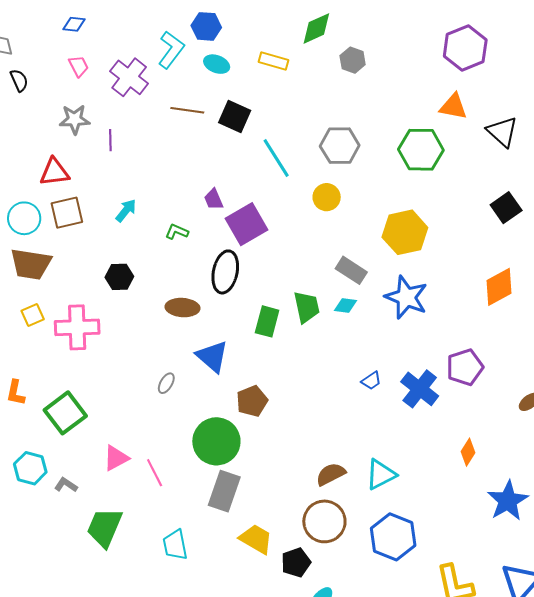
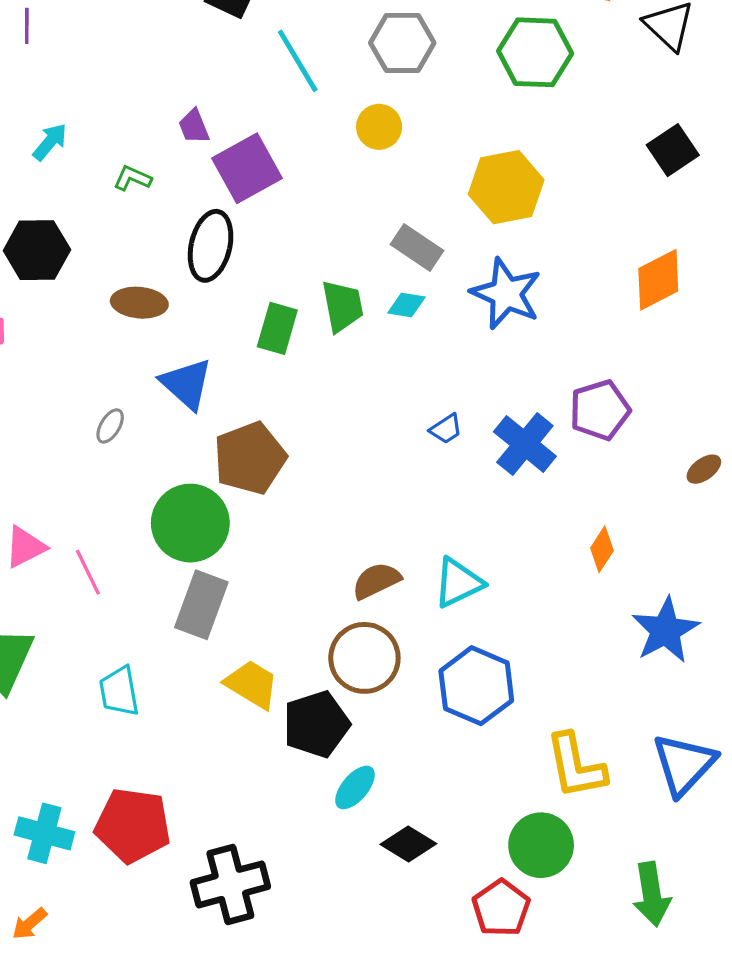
black hexagon: (119, 277) -> (37, 250), size x1.4
brown pentagon: (252, 401) -> (250, 458), size x1.4
black pentagon: (296, 563) -> (316, 724), size x1.4

